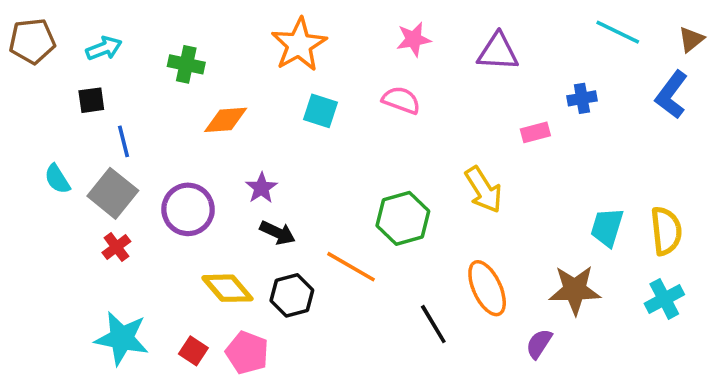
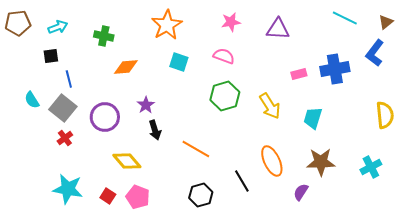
blue cross: (582, 98) -> (335, 69), moved, size x1.8
green hexagon: (403, 218) -> (225, 96), moved
cyan trapezoid: (607, 227) -> (313, 118), moved
yellow semicircle: (666, 231) -> (385, 115), moved
black arrow: (278, 233) -> (155, 130), turned 48
black hexagon: (292, 295) -> (201, 195), moved

